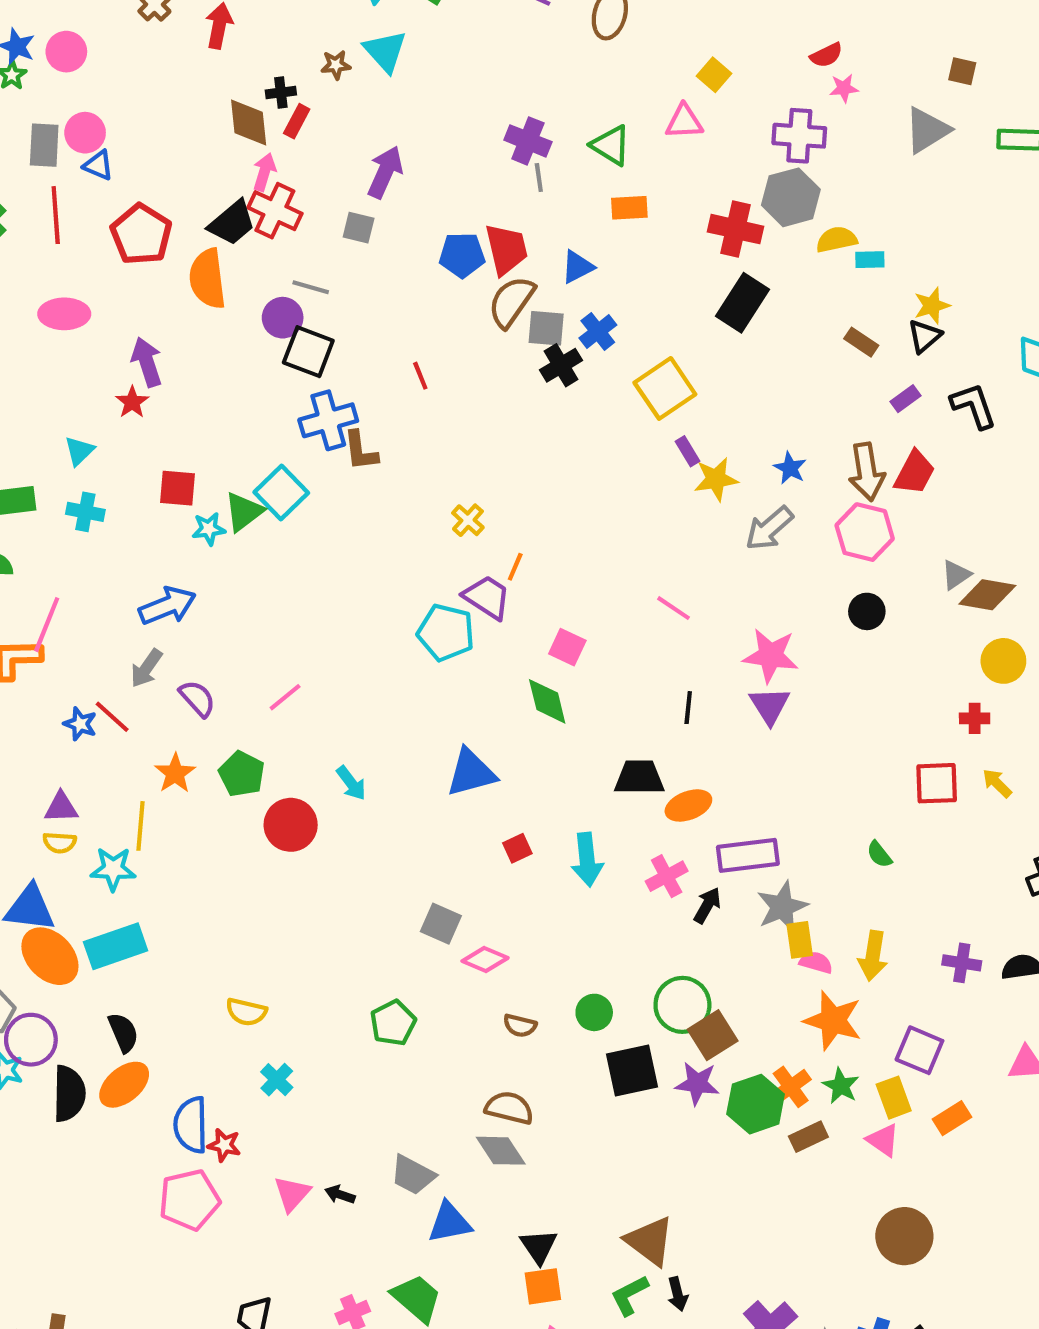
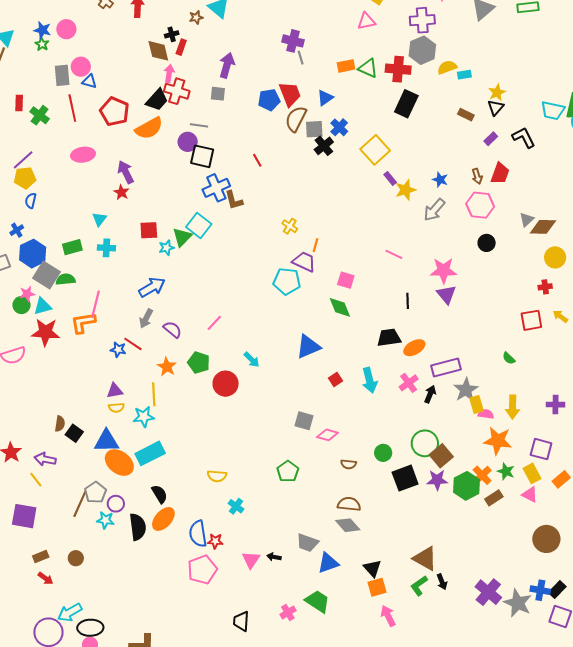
green triangle: (611, 145) -> (368, 68), moved
orange semicircle: (207, 279) -> (149, 128), turned -104
brown arrow: (867, 472) -> (477, 176), size x0.6
purple circle: (31, 1040) -> (116, 504), size x0.7

